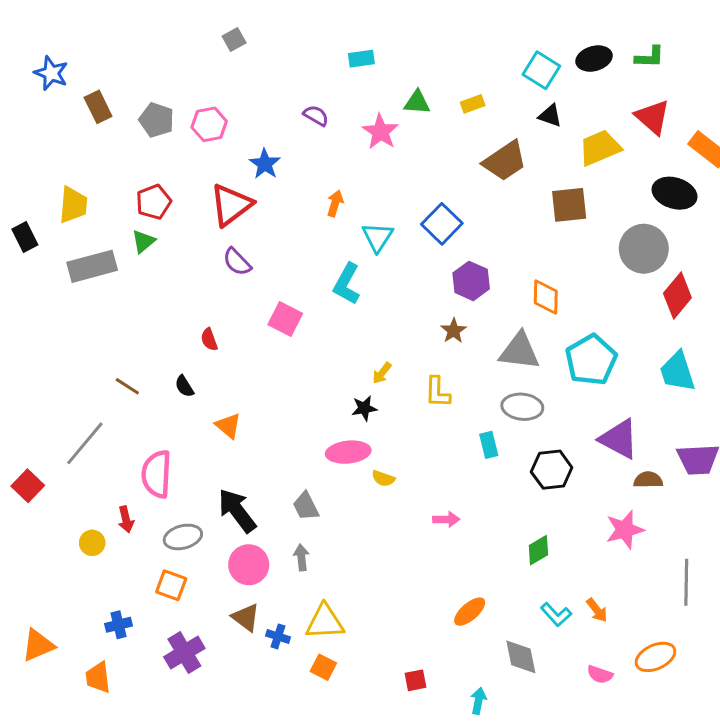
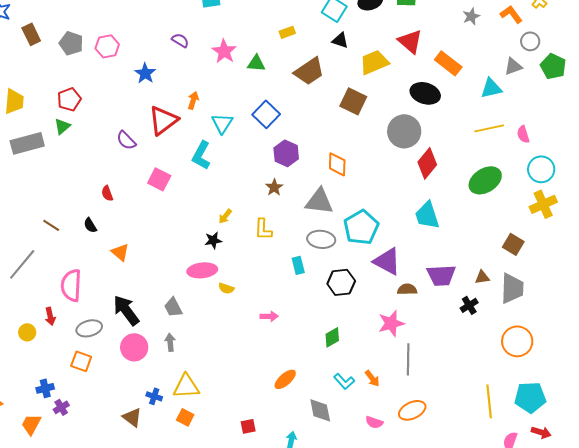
green triangle: (417, 102) -> (256, 63), moved
red triangle: (231, 205) -> (163, 120), moved
brown square: (569, 205) -> (353, 101), turned 32
cyan pentagon: (591, 360) -> (361, 227), moved
gray line: (686, 582) -> (408, 359), moved
brown triangle: (246, 617) -> (132, 417), moved
purple cross: (184, 653) -> (61, 407), moved, size x0.6
orange trapezoid: (98, 677) -> (31, 424), turned 35

